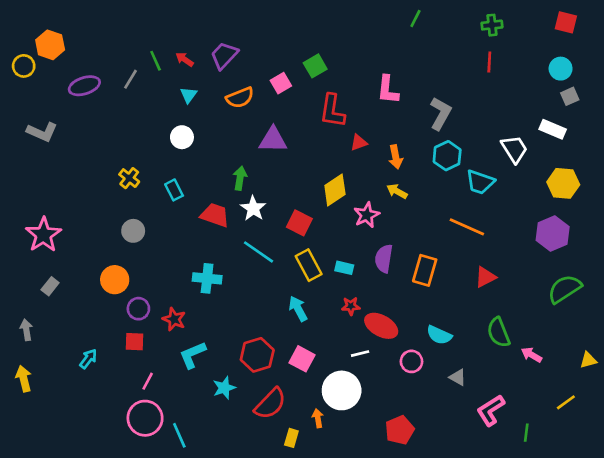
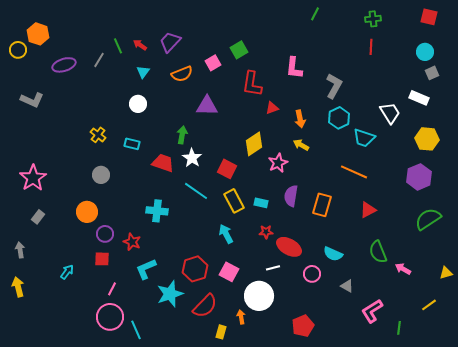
cyan rectangle: (174, 190) -> (132, 144), turned -49
cyan star: (224, 388) -> (170, 294), size x1.5

